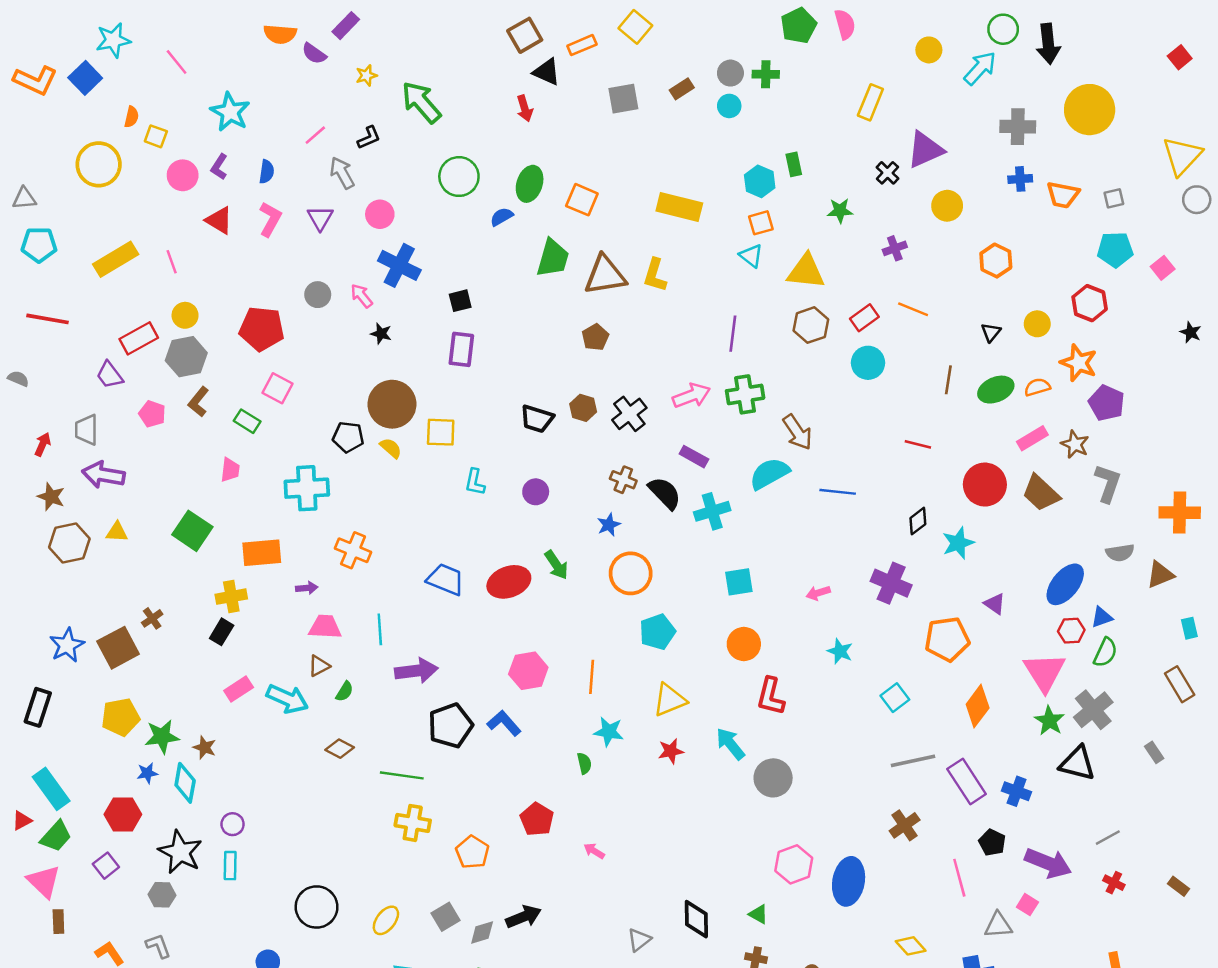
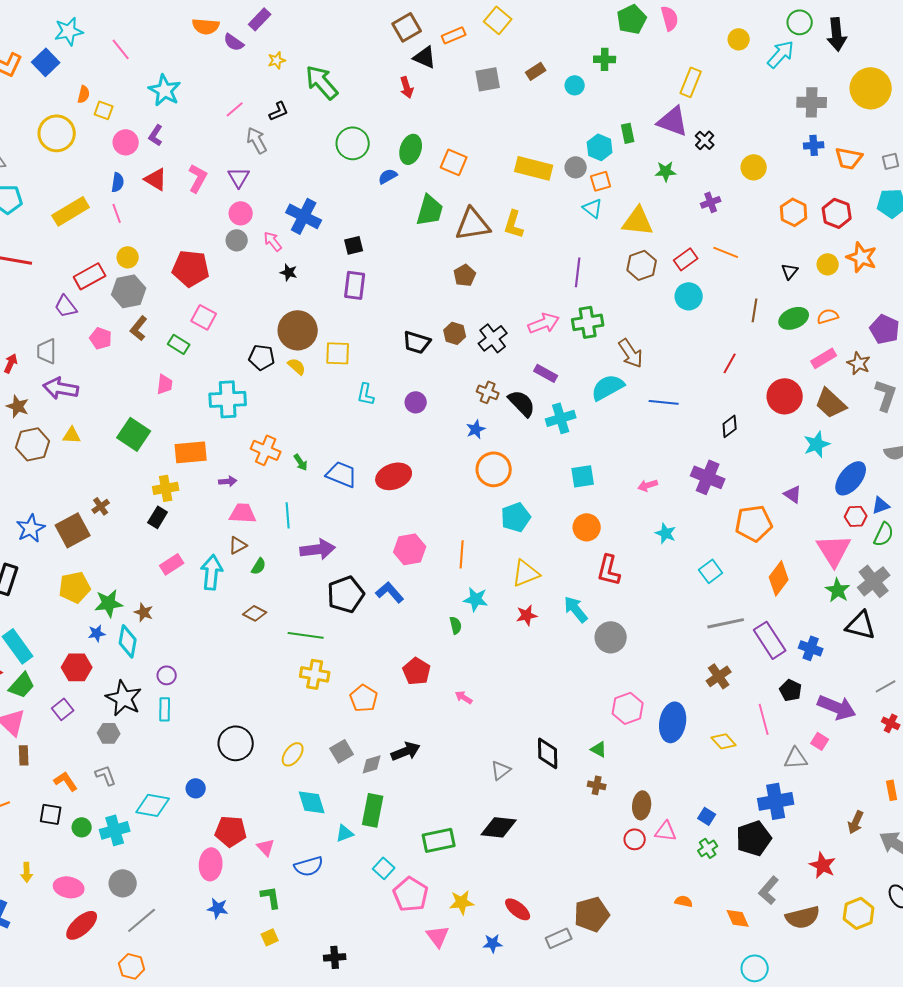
gray circle: (730, 73) -> (576, 167), moved
purple triangle: (925, 150) -> (673, 121), moved, turned 44
blue semicircle: (267, 172) -> (118, 182), moved
pink circle: (380, 214) -> (241, 213), moved
red hexagon: (1090, 303) -> (837, 213), moved
orange star: (1079, 363) -> (862, 257), moved
red line: (918, 444) -> (730, 363), turned -75
cyan star: (958, 543) -> (817, 444), moved
green arrow: (556, 565) -> (301, 462), moved, size x0.7
cyan arrow: (287, 699) -> (212, 572), turned -108
yellow diamond: (911, 946) -> (724, 741), moved

